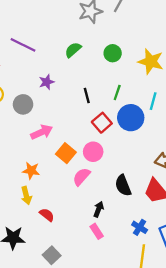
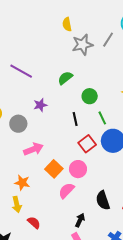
green circle: (113, 53) -> (90, 96), moved
green line: (117, 93) -> (102, 118), turned -48

